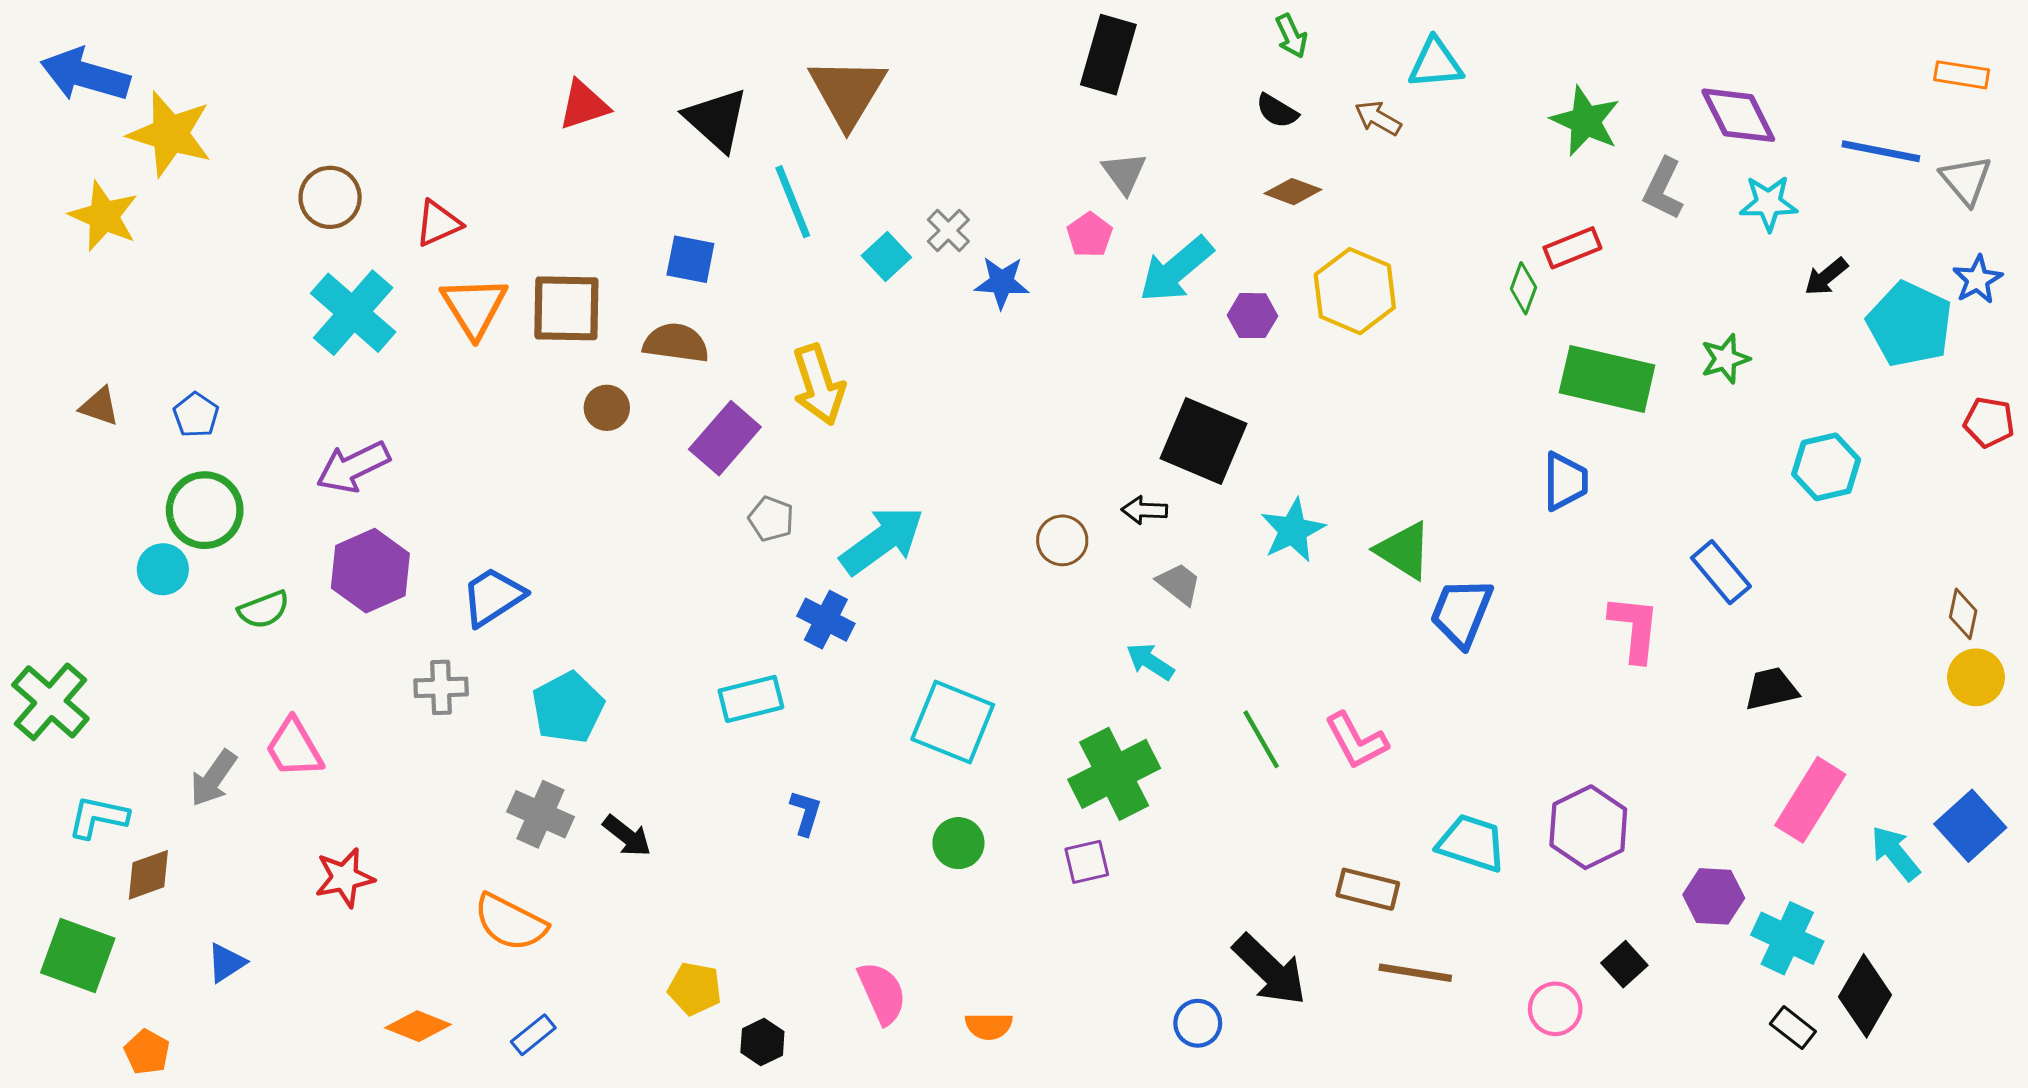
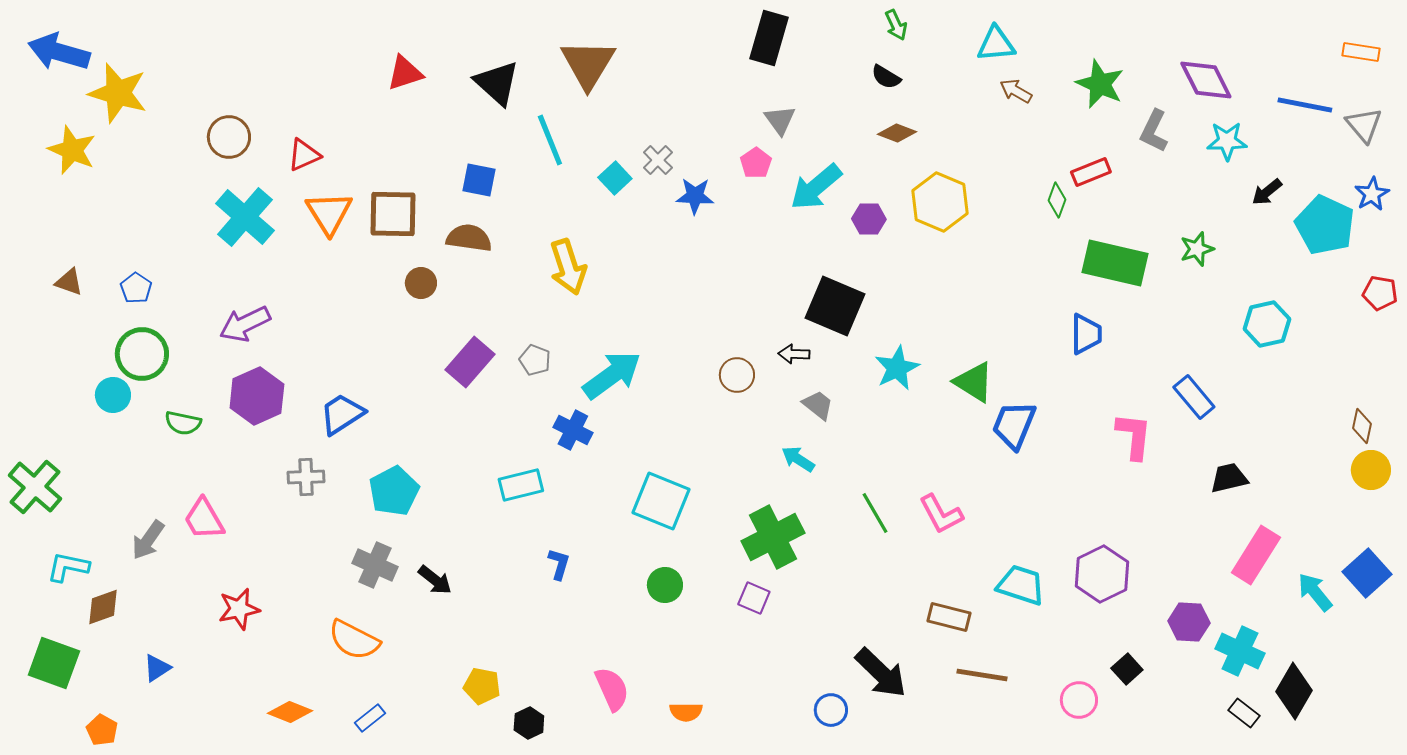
brown arrow: (1378, 118) -> (1016, 91), moved
purple rectangle: (725, 438) -> (470, 362), moved
green semicircle: (264, 610) -> (183, 423), turned 33
purple square: (1087, 862) -> (754, 598), turned 36

